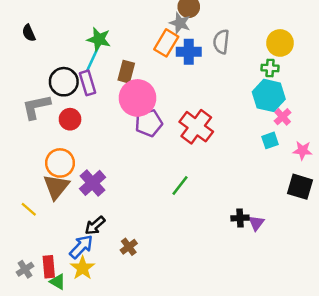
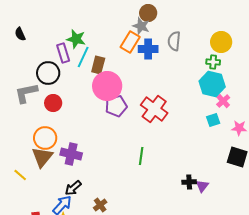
cyan line: (92, 59) -> (83, 57), moved
purple rectangle: (88, 83) -> (63, 53), moved
purple cross: (92, 183) -> (71, 154), turned -35
green line: (180, 185) -> (141, 156), turned -30

